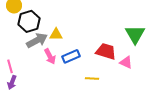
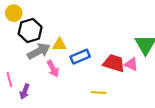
blue rectangle: (71, 56) -> (80, 57), moved
pink triangle: (126, 62) -> (131, 64), moved
purple arrow: (12, 82) -> (25, 91), moved

